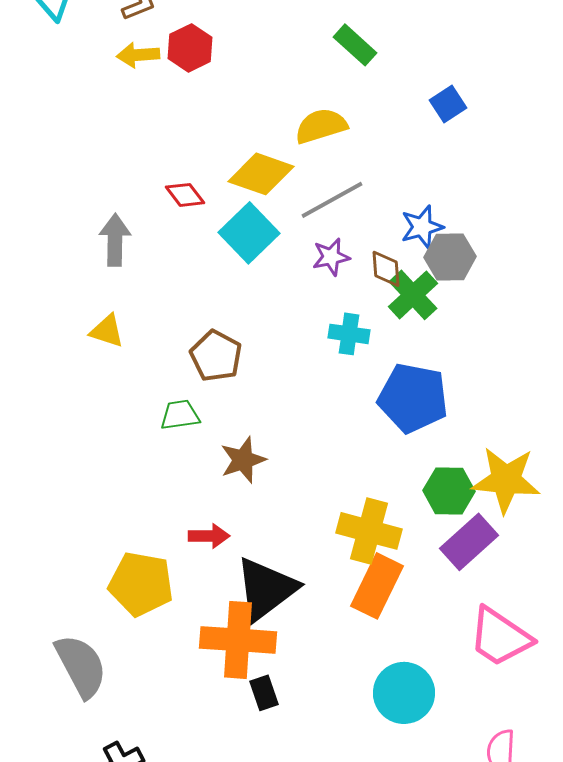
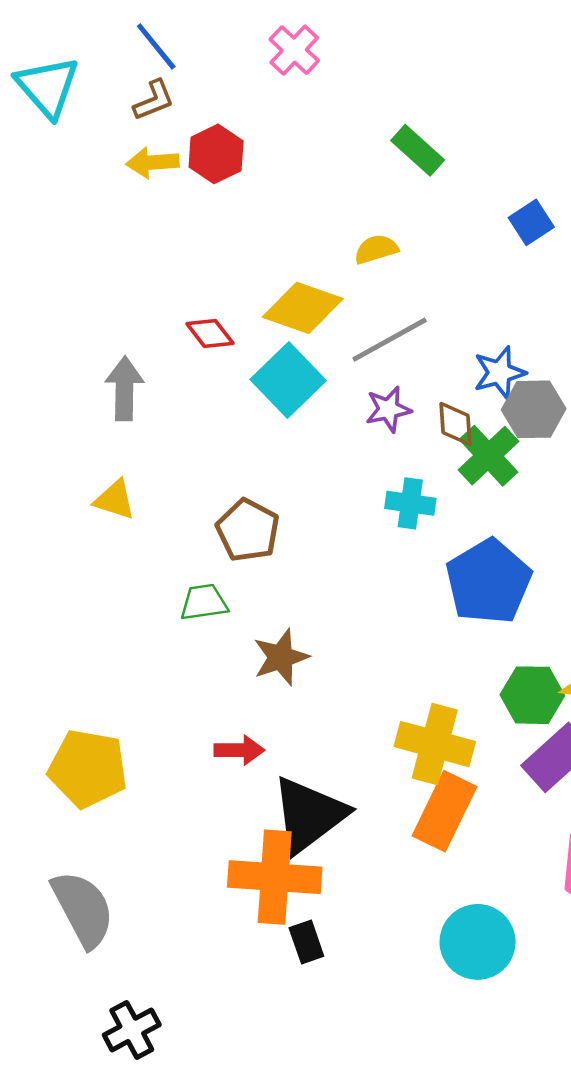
yellow semicircle: (321, 126) -> (376, 249), size x0.7
blue pentagon: (413, 398) -> (488, 582), turned 30
yellow pentagon: (141, 584) -> (88, 768), moved

